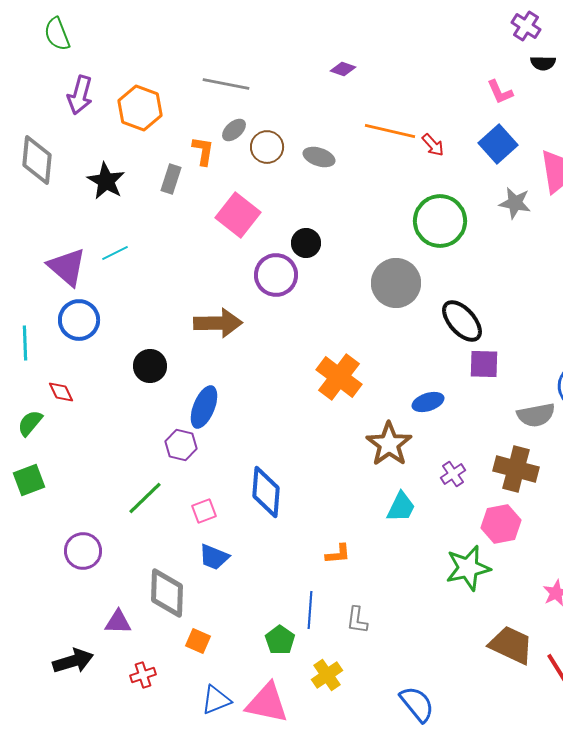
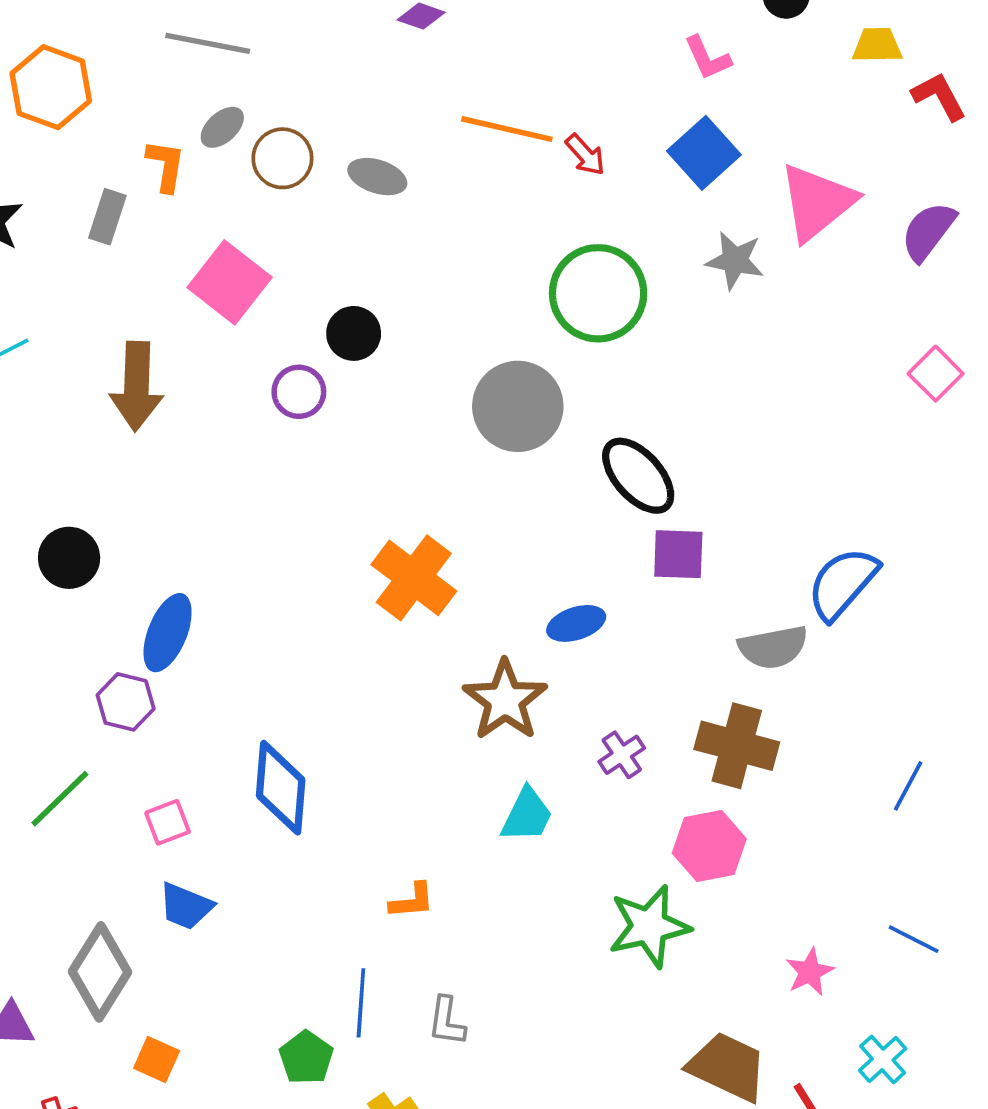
purple circle: (276, 275) -> (299, 392), size x0.7
brown arrow: (218, 323) -> (137, 386), moved, turned 93
gray diamond: (167, 593) -> (100, 972), turned 30

